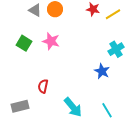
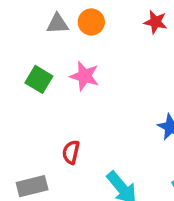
gray triangle: (35, 10) -> (57, 24), turned -32

